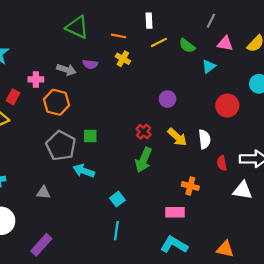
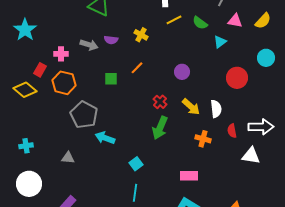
orange line: (119, 36) -> (137, 68), moved, turned -56
orange hexagon: (57, 102) -> (64, 83), moved
green square: (90, 136) -> (111, 79), moved
orange cross: (190, 186) -> (203, 139), moved

